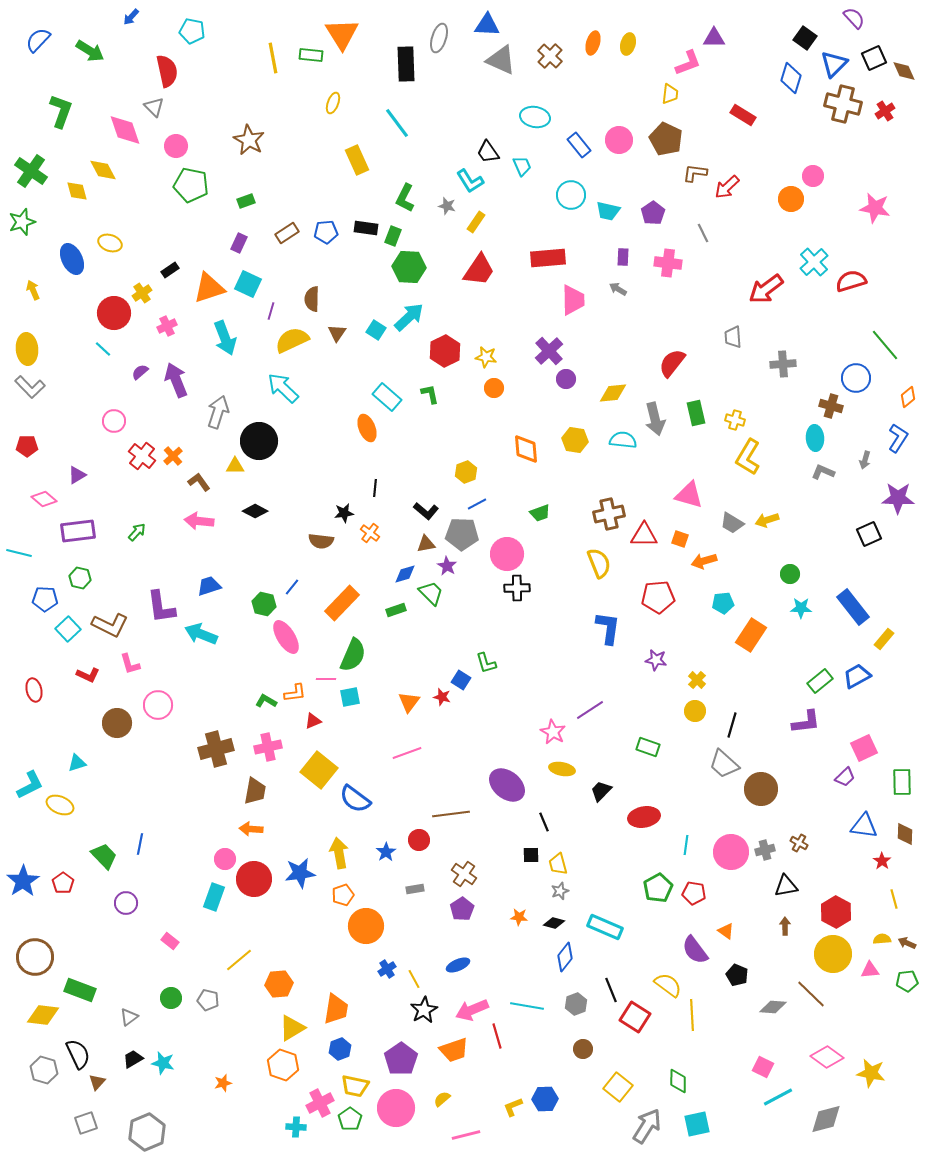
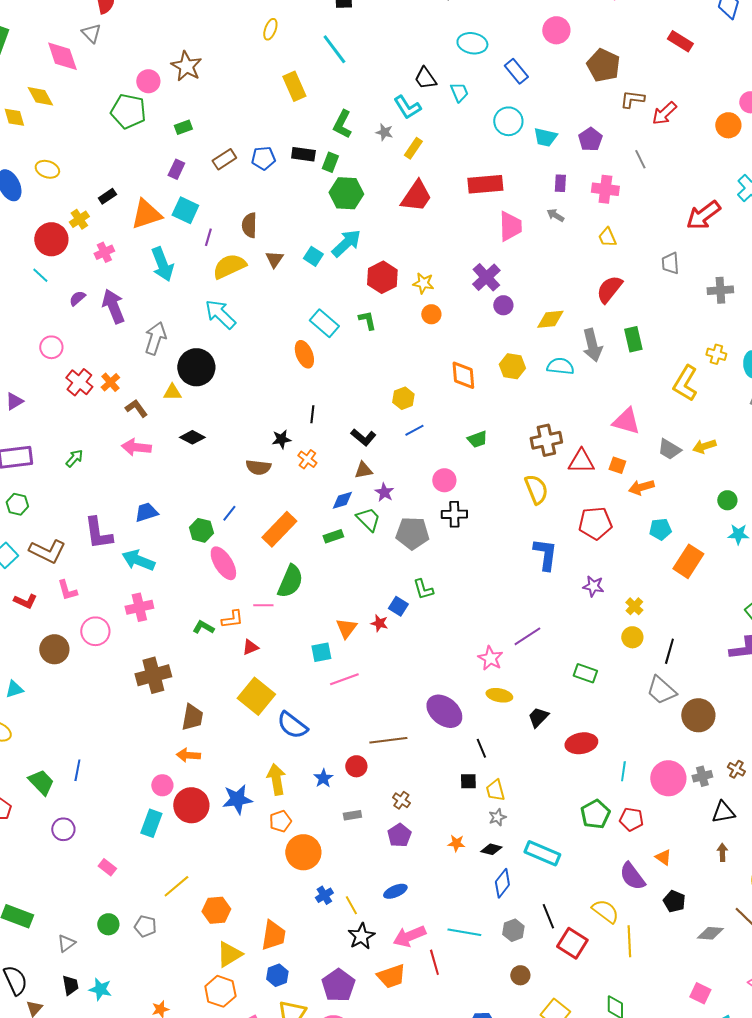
yellow trapezoid: (670, 94) -> (607, 237), moved, turned 150
pink circle: (619, 140) -> (556, 30), moved
pink circle: (176, 146) -> (148, 81), moved
yellow cross: (735, 420) -> (716, 354), moved
gray pentagon: (462, 534) -> (412, 533), moved
pink circle: (507, 554) -> (444, 480), size x0.7
cyan square: (350, 697) -> (321, 652), moved
pink cross: (268, 747) -> (139, 607), moved
brown cross: (464, 874) -> (401, 800), size x0.7
black trapezoid: (133, 1059) -> (70, 985), turned 110

